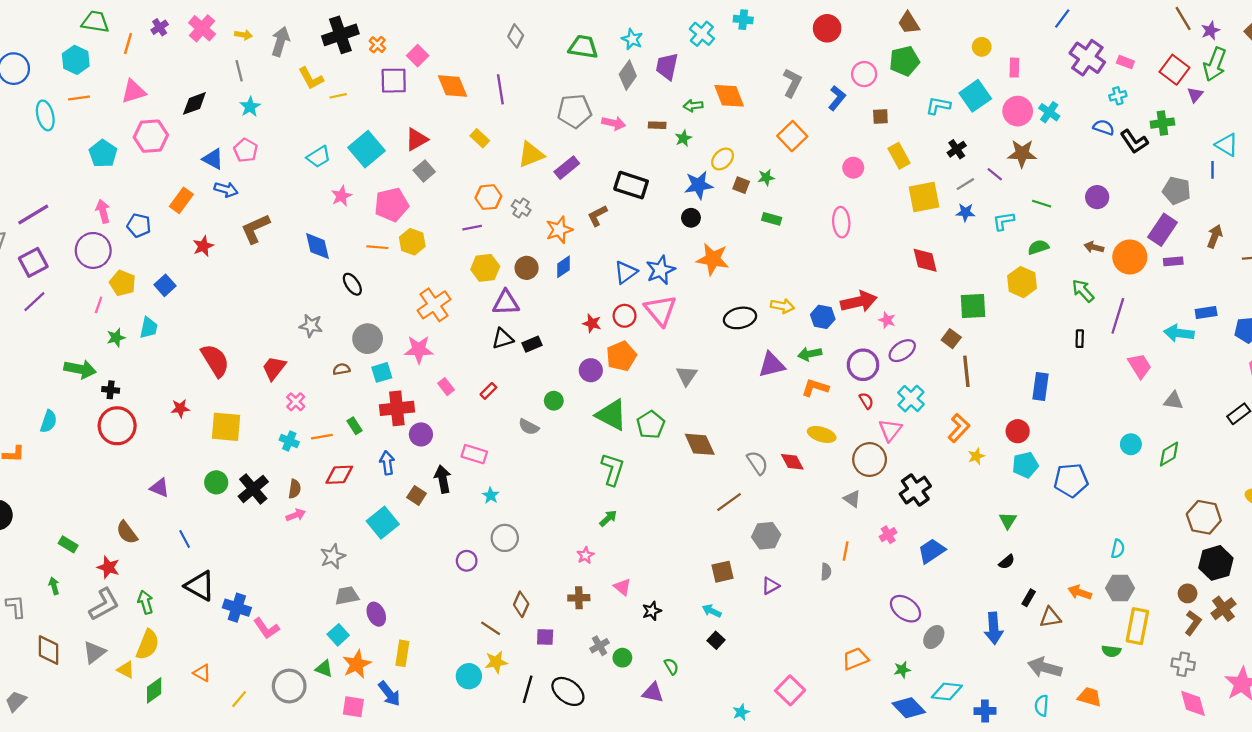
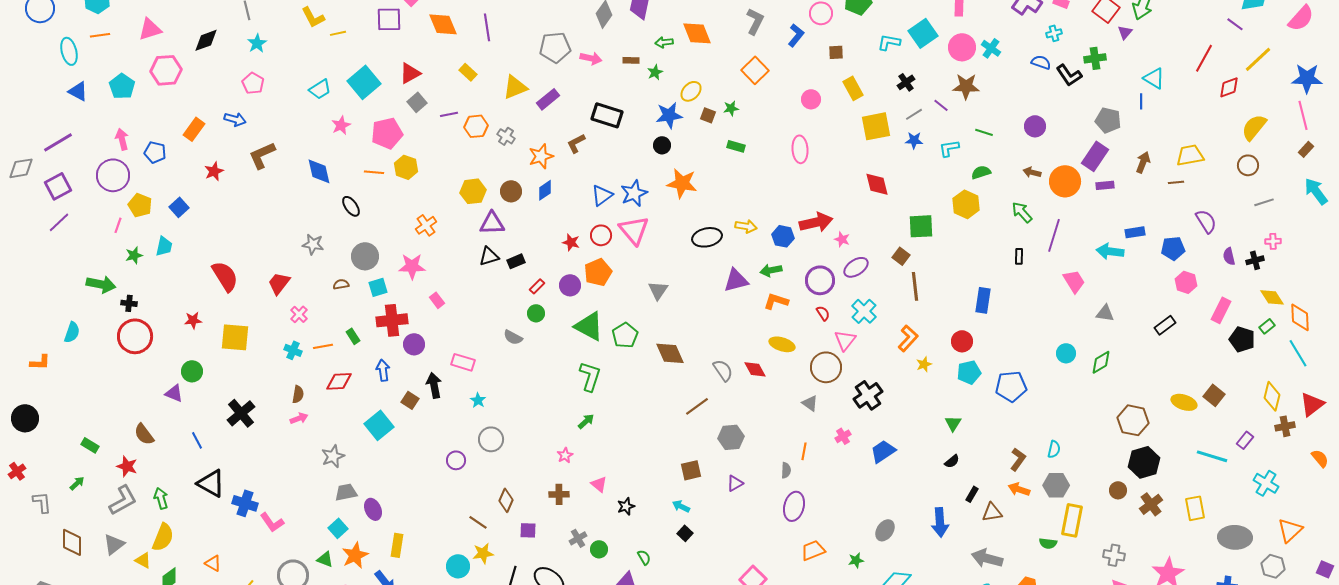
blue triangle: (213, 159) -> (78, 91), moved
purple line: (472, 228) -> (449, 114), moved
orange cross: (434, 305) -> (426, 225), size x0.7
red rectangle: (488, 391) -> (537, 286), moved
green circle: (216, 482) -> (192, 371), moved
black cross: (253, 489) -> (241, 413), moved
green arrow: (54, 586) -> (77, 483), turned 63
purple ellipse: (905, 609) -> (794, 506), moved, turned 68
brown L-shape: (1193, 623) -> (1018, 459), moved

